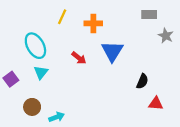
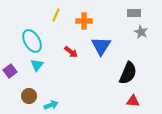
gray star: (166, 36) -> (141, 32), moved
black semicircle: (142, 81) -> (128, 73), size x1.6
red triangle: (156, 104) -> (133, 101), moved

